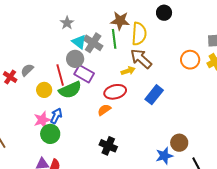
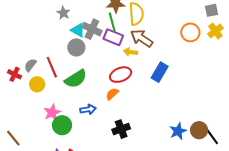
yellow arrow: (128, 71) -> (130, 52), turned -144
purple rectangle: (84, 74) -> (113, 37), moved
red line: (60, 75) -> (52, 67), moved
yellow circle: (44, 90) -> (37, 84), moved
blue arrow: (56, 116) -> (88, 109), moved, turned 63
brown circle: (179, 143) -> (199, 130), moved
black cross: (108, 146) -> (121, 129), turned -36

